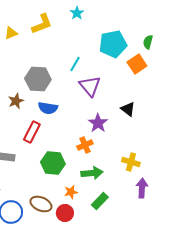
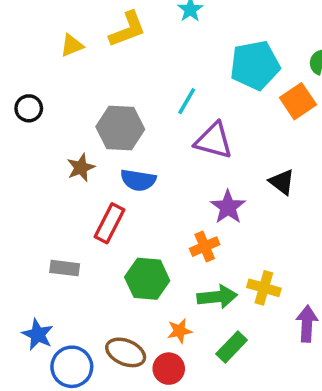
purple triangle: (90, 86) -> (214, 141), turned -35
yellow cross: (131, 162) -> (264, 288), moved

